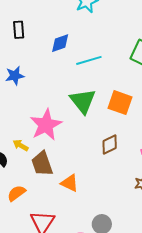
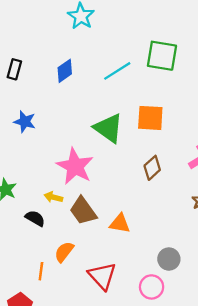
black rectangle: (19, 30) -> (14, 69), turned 36
cyan line: (89, 60) -> (117, 71), moved
blue star: (15, 76) -> (25, 122), turned -30

